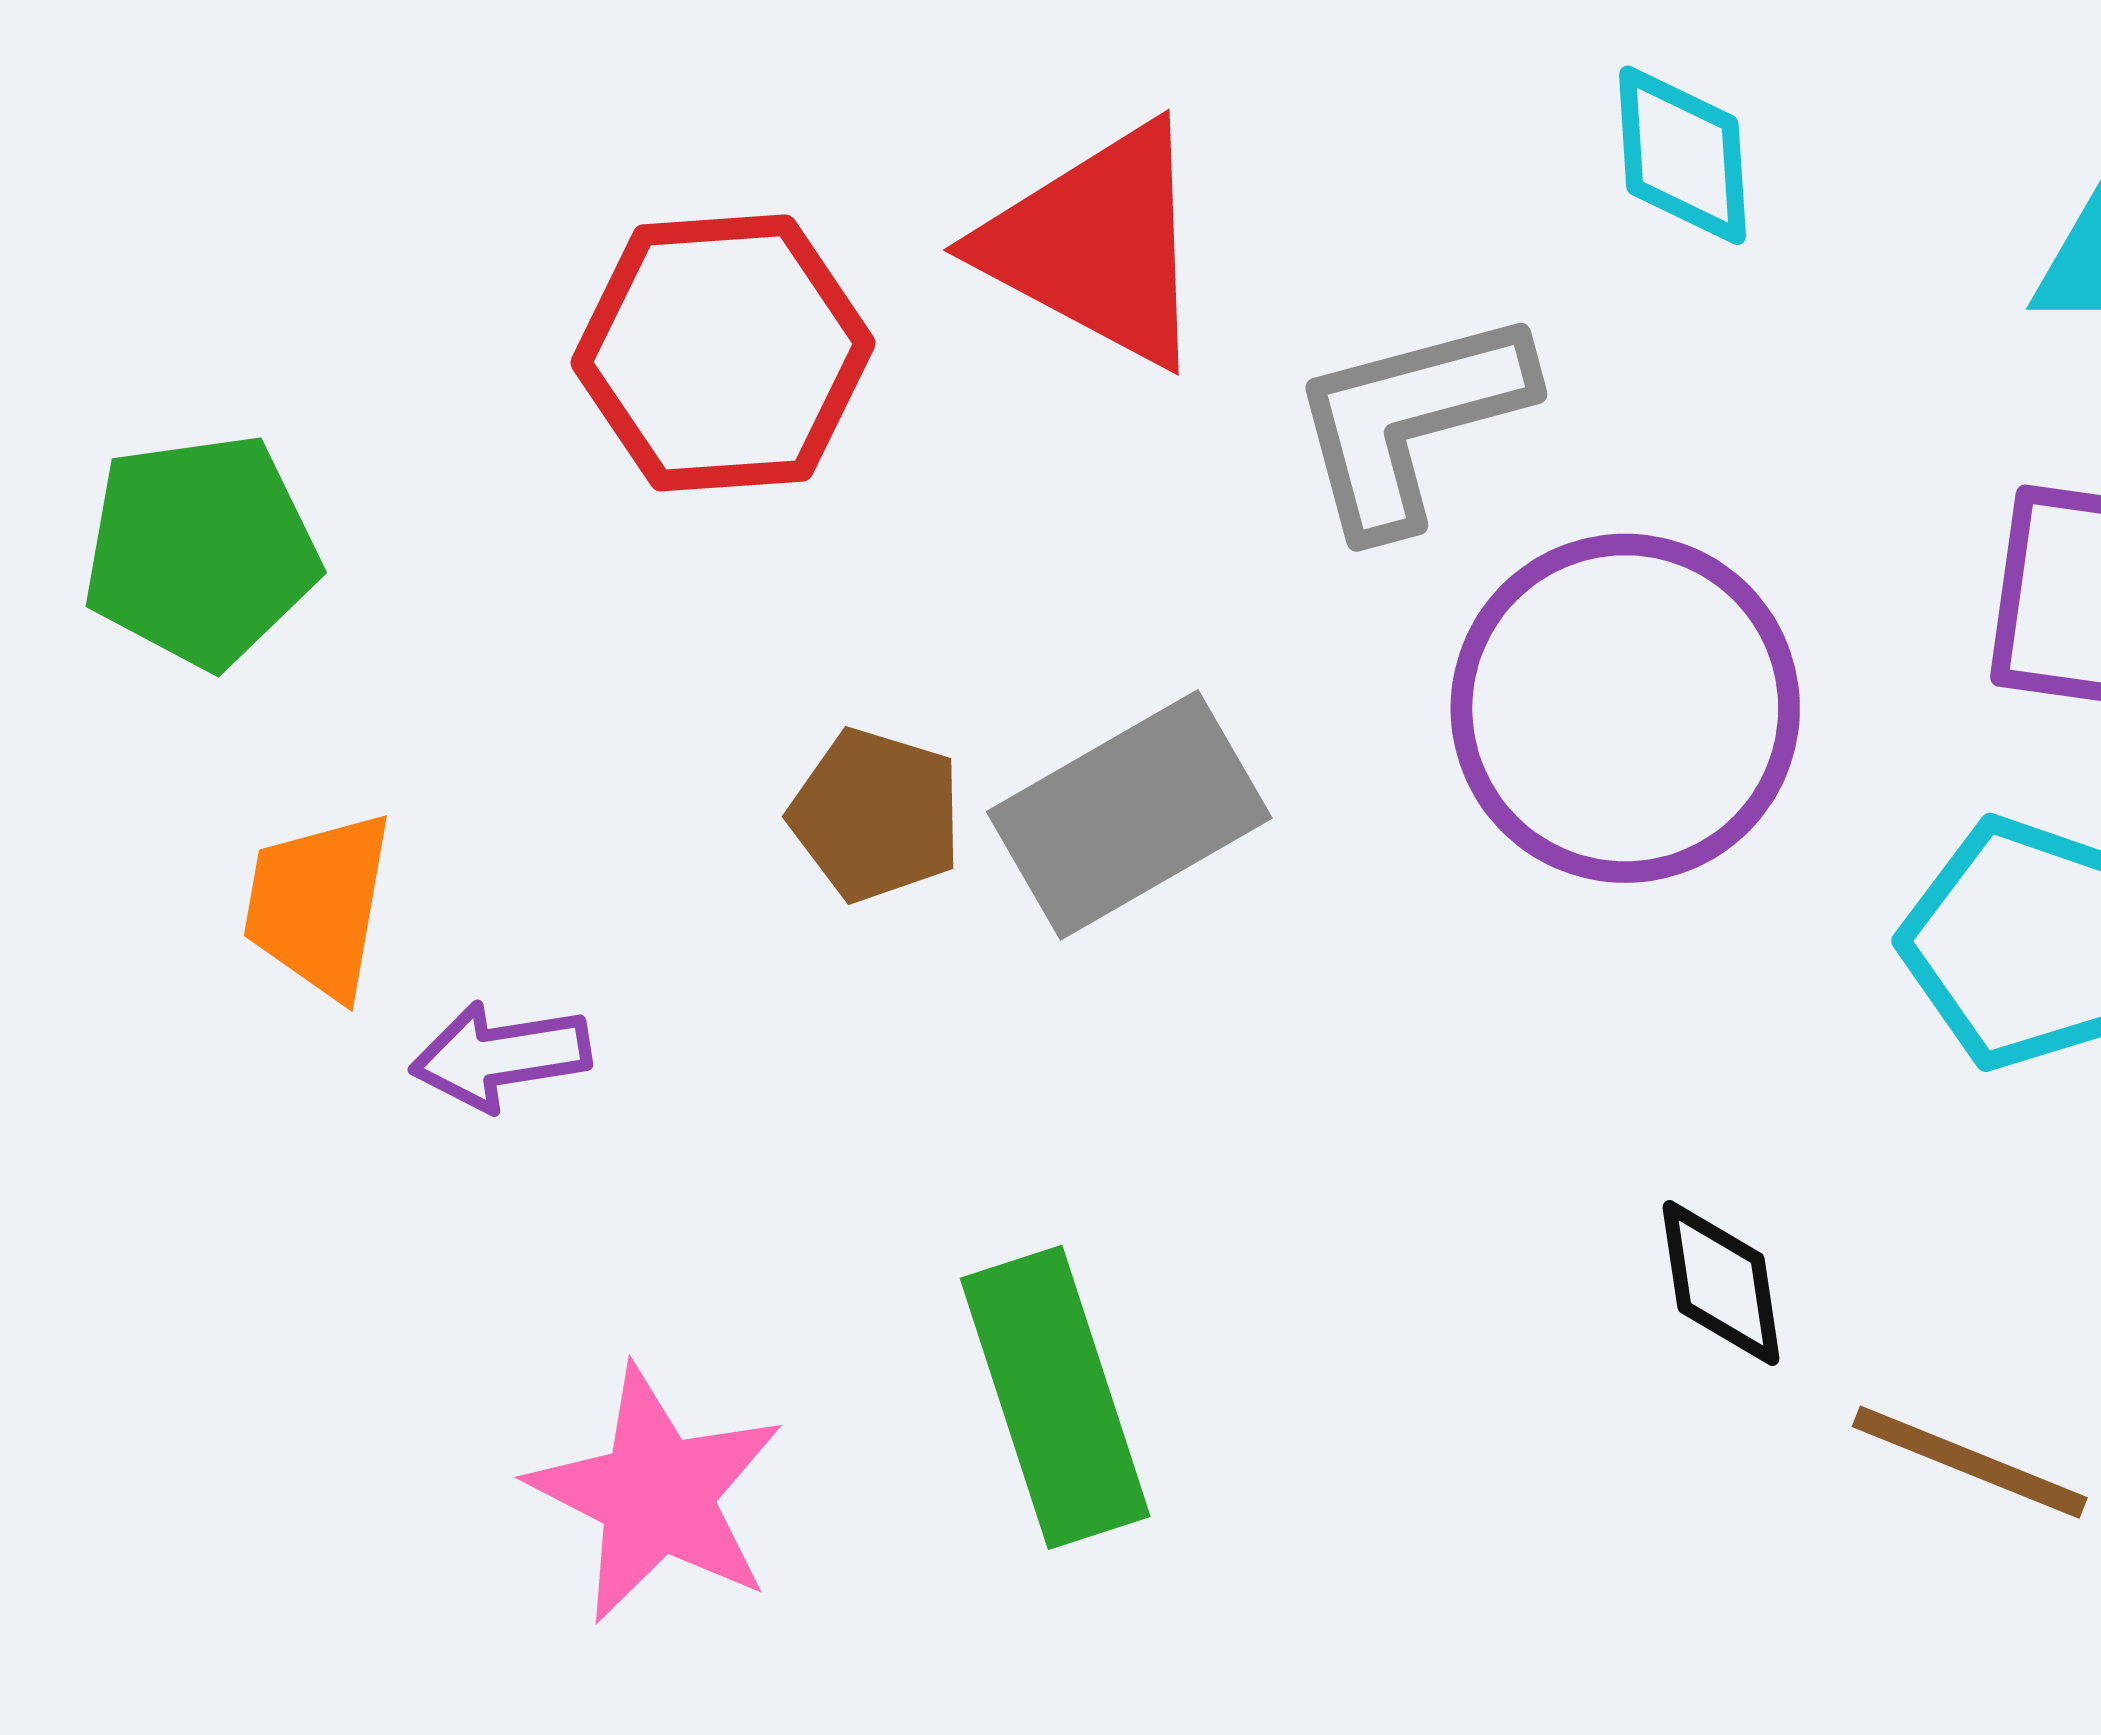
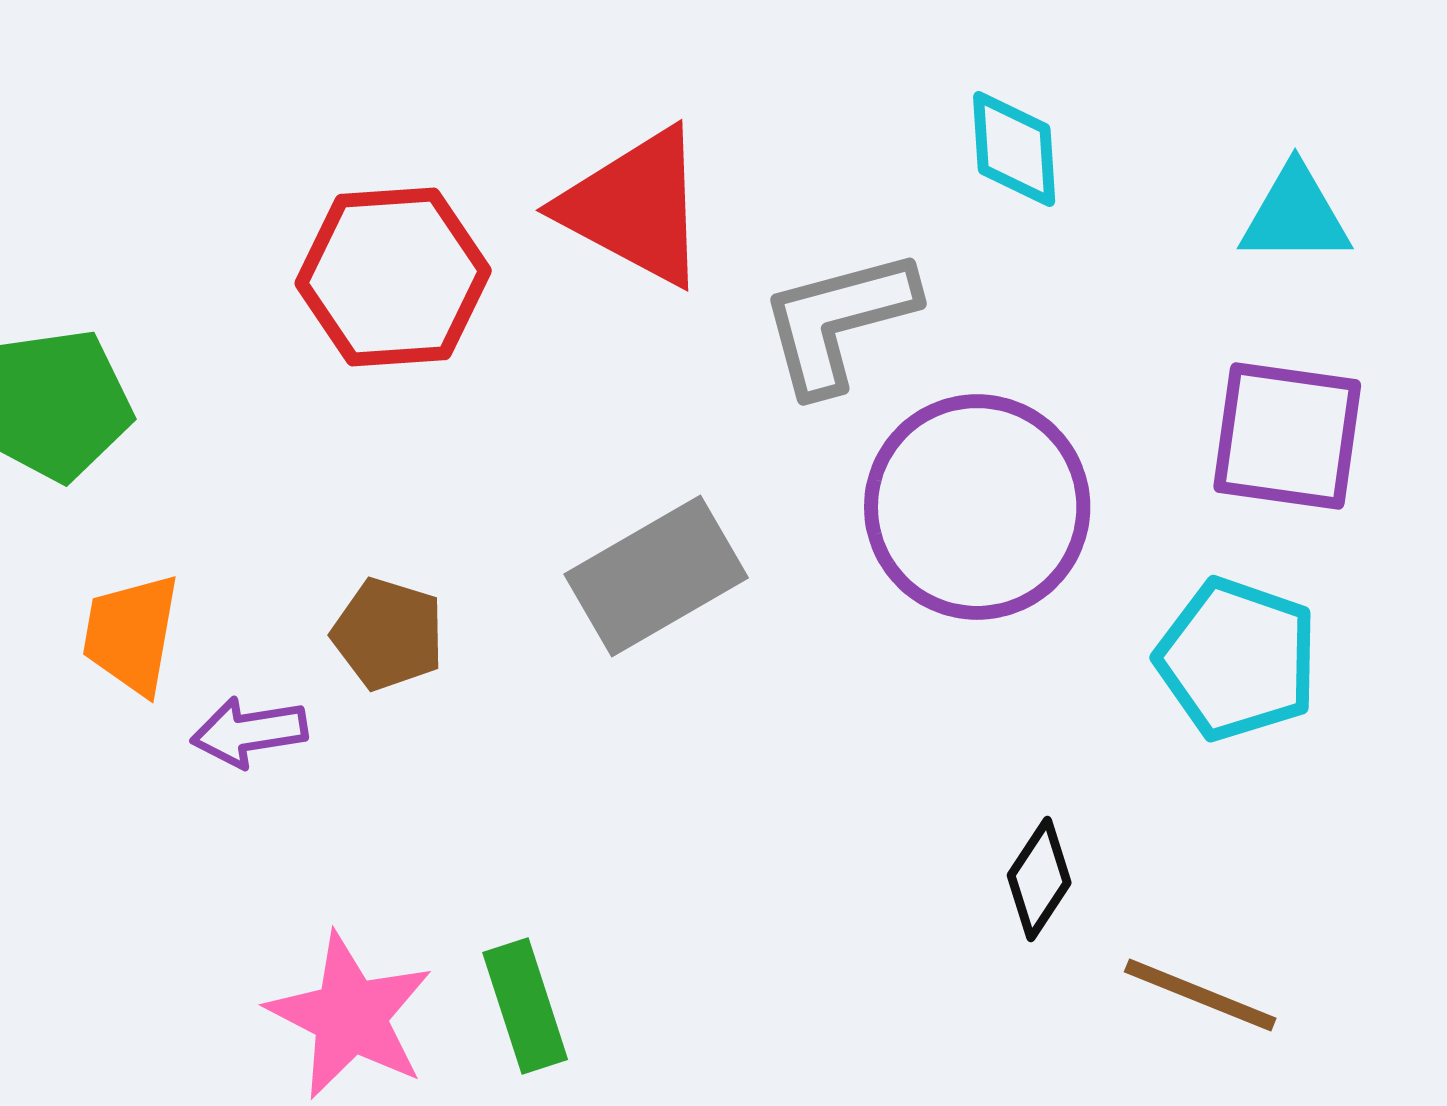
brown pentagon: (876, 815) -> (388, 634), moved
black diamond: (1721, 1283) -> (1039, 879), turned 42
green rectangle: (1055, 1397) -> (525, 1006), moved, size x0.7

